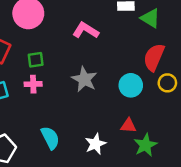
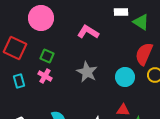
green square: (36, 60) -> (47, 56), turned 32
pink cross: (33, 84) -> (45, 76), turned 32

